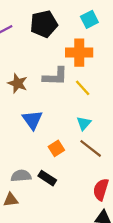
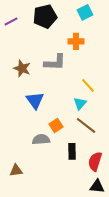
orange cross: (79, 53) -> (76, 41), size x0.7
yellow line: (83, 88) -> (88, 85), moved
gray semicircle: (21, 176) -> (41, 139), moved
black rectangle: (47, 178) -> (72, 151), moved, turned 56

